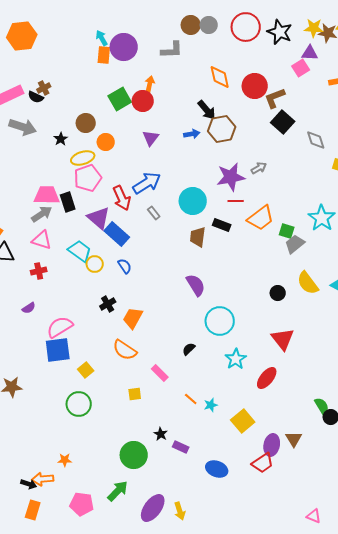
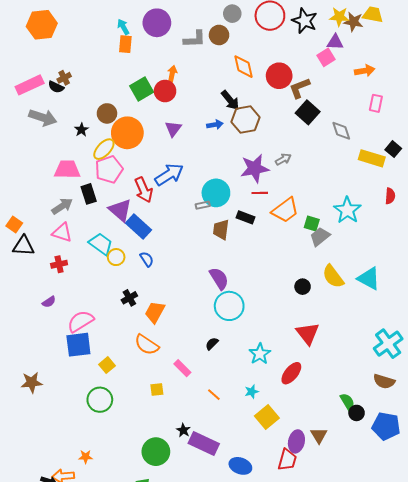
brown circle: (191, 25) -> (219, 35), moved
purple circle: (124, 47) -> (157, 23), moved
orange circle: (106, 142) -> (127, 133), size x1.8
yellow ellipse: (83, 158) -> (104, 149), turned -30
pink trapezoid: (47, 195) -> (67, 169), moved
gray rectangle: (154, 213) -> (203, 205), moved, turned -64
cyan circle: (220, 321) -> (229, 306), moved
cyan star: (211, 405) -> (252, 392), moved
purple rectangle: (181, 447) -> (204, 443), size x1.8
red trapezoid: (263, 463) -> (287, 460), turned -40

